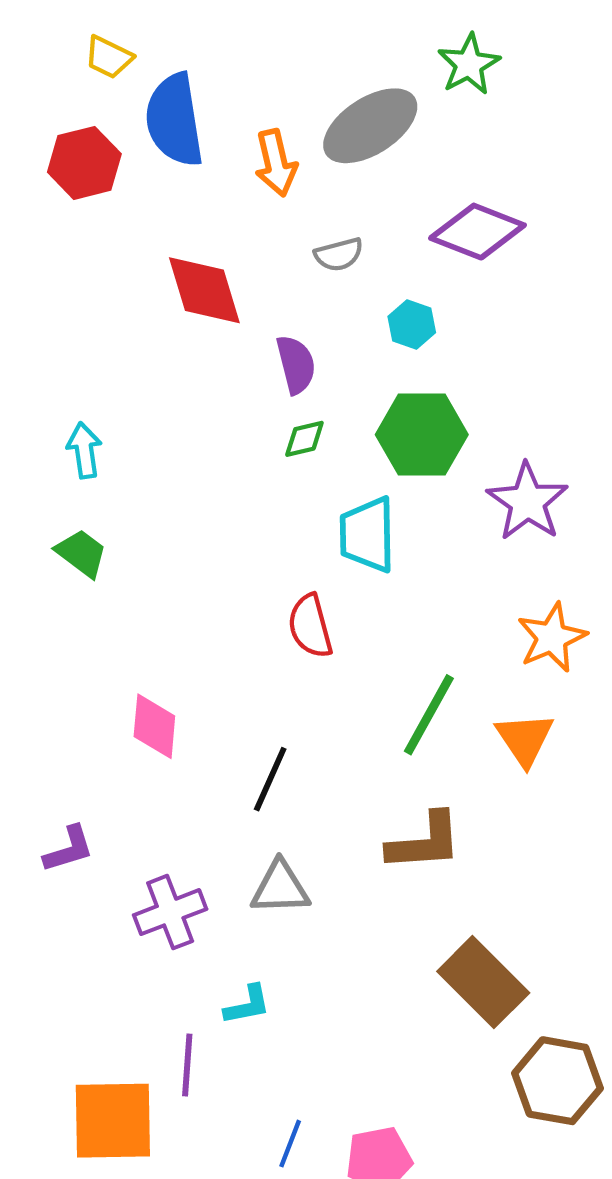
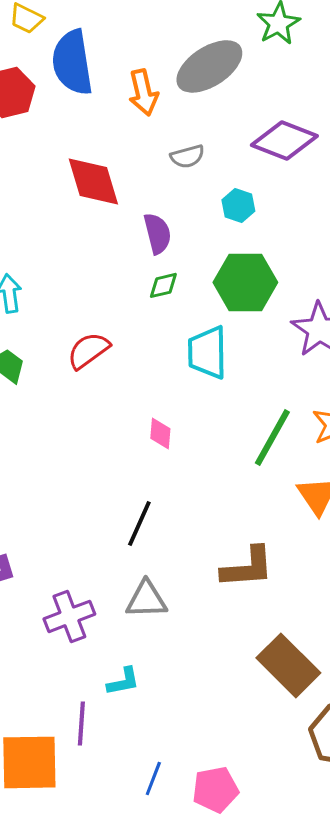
red semicircle: (310, 626) -> (88, 350), moved, turned 69
green line: (429, 715) -> (272, 437), moved
pink diamond: (154, 726) -> (160, 433), moved, size x0.7

